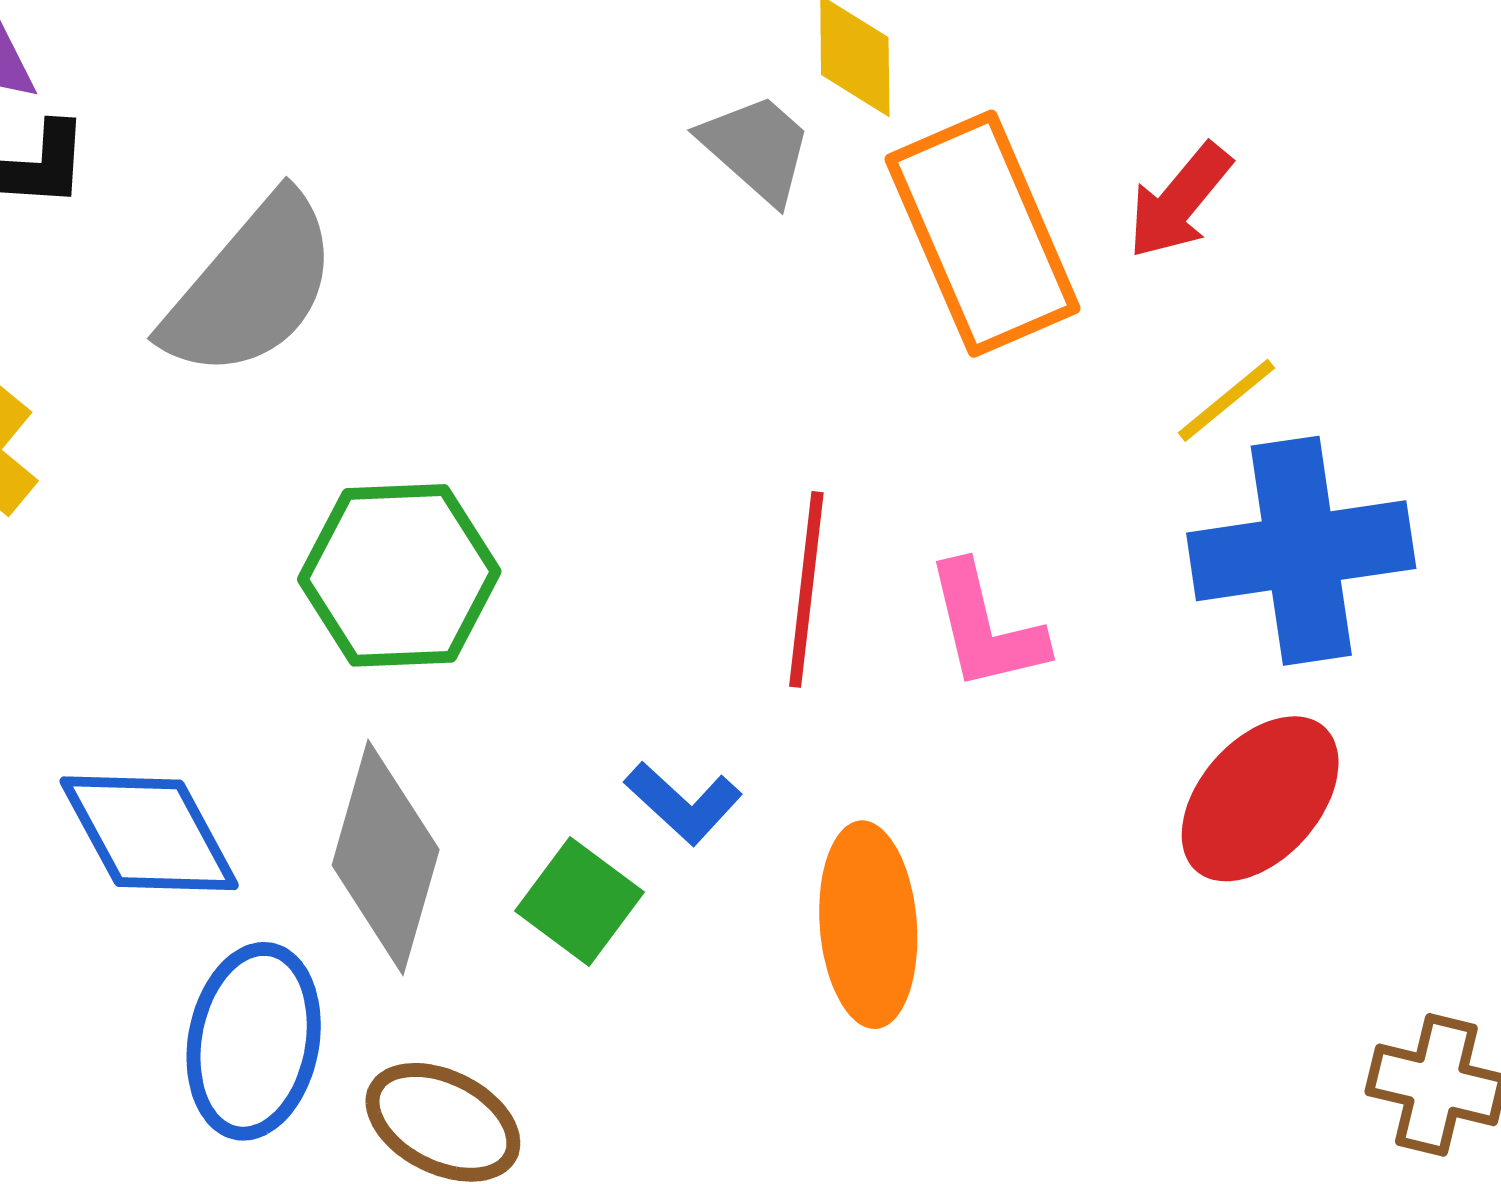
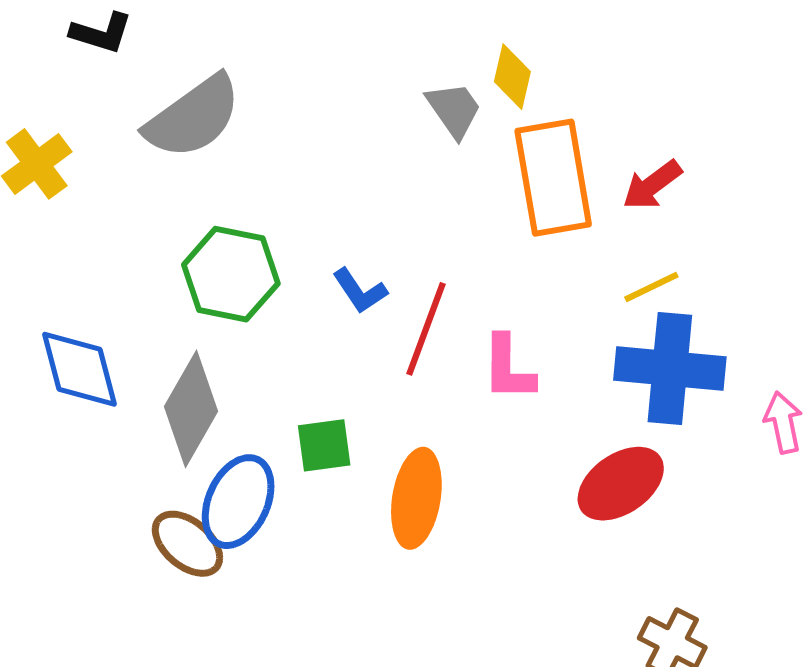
blue L-shape: (683, 803) -> (360, 291), moved
green square: (579, 902) -> (324, 445), moved, turned 32
blue ellipse: (254, 1041) -> (238, 502), moved

